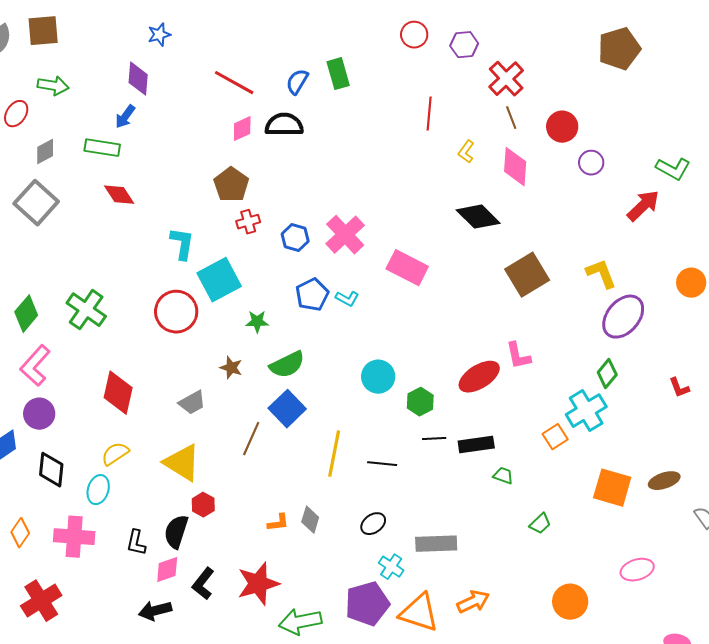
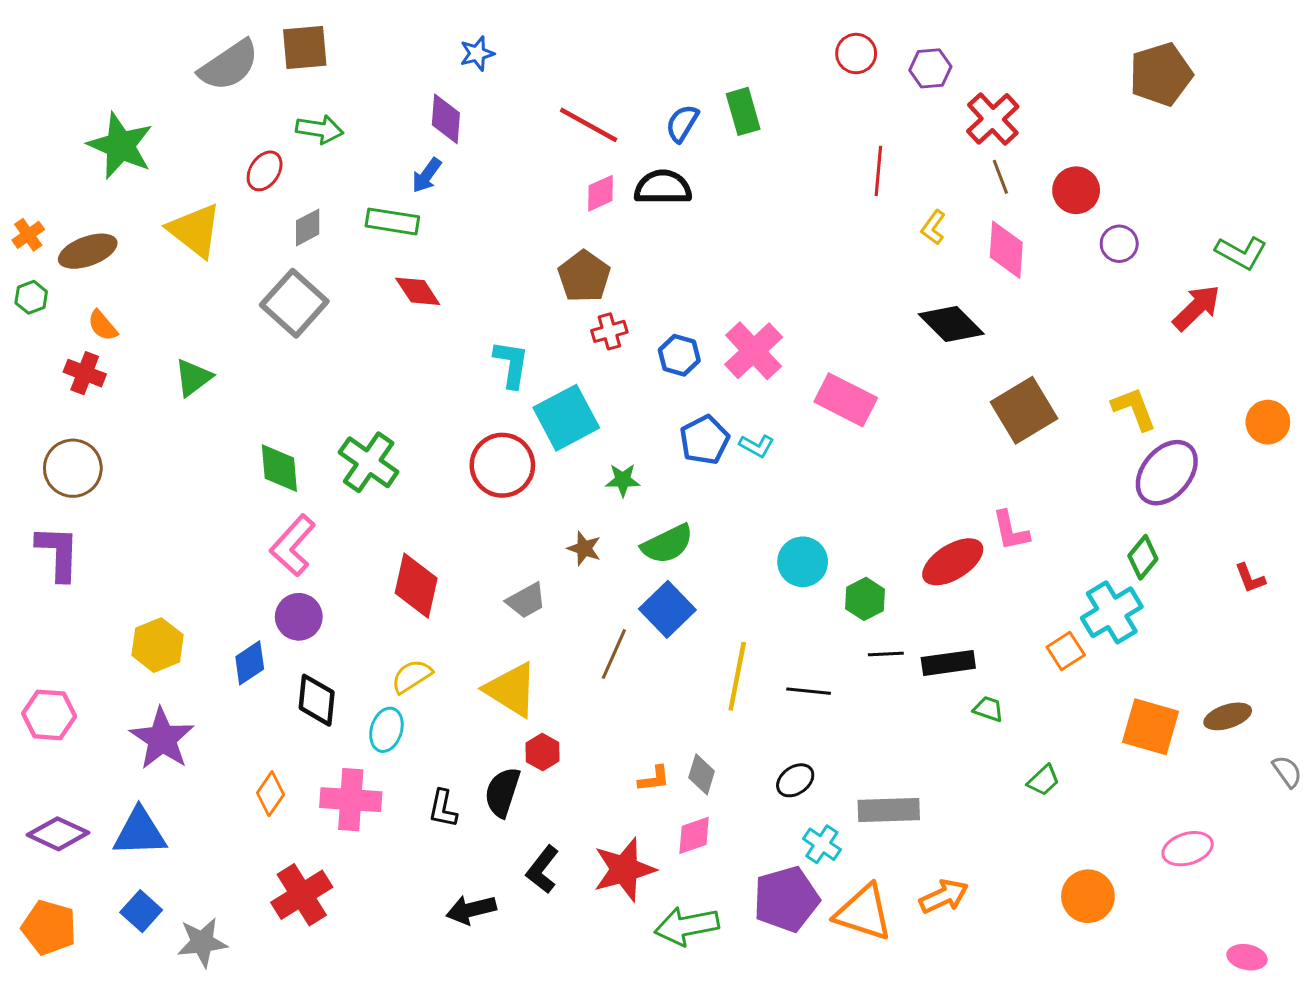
green diamond: (26, 314) -> (279, 468), turned -45
pink diamond: (167, 570) -> (694, 835), moved

